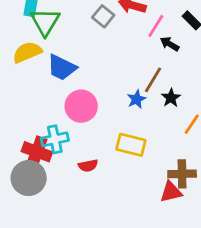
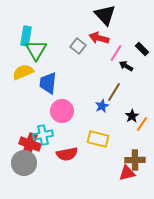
blue trapezoid: (62, 67) -> (48, 83), turned 70
black star: (171, 98) -> (132, 116), moved
red semicircle: (88, 166) -> (67, 154), size x1.5

